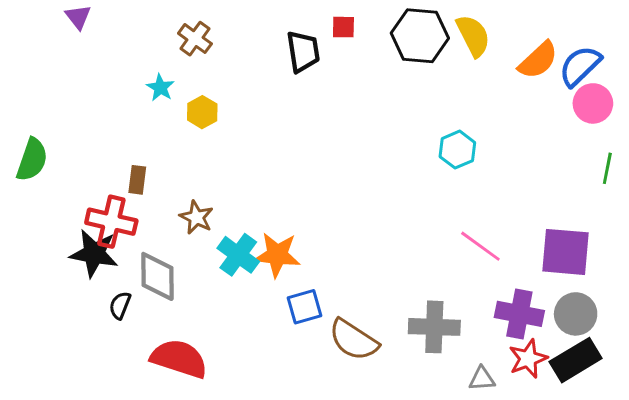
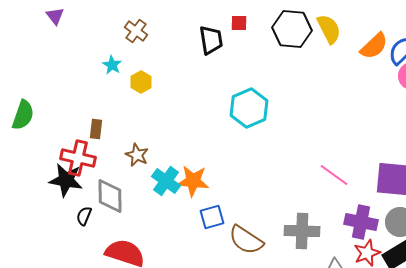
cyan hexagon: (457, 150) -> (249, 108), moved, size x1.5

